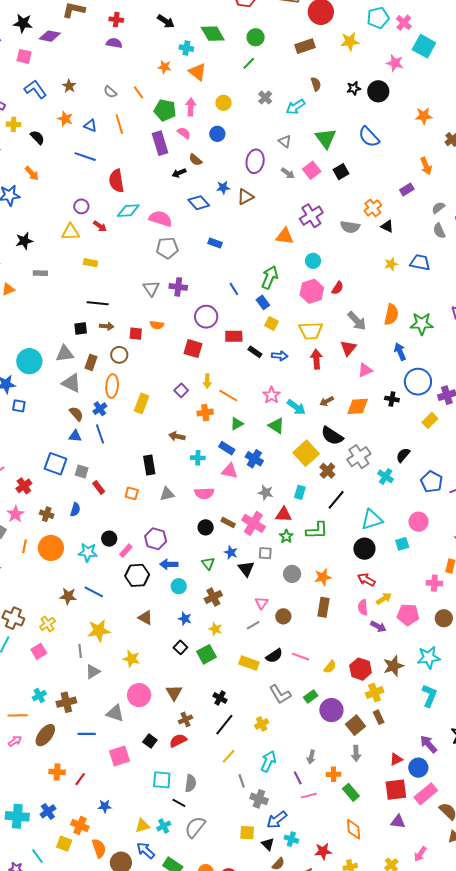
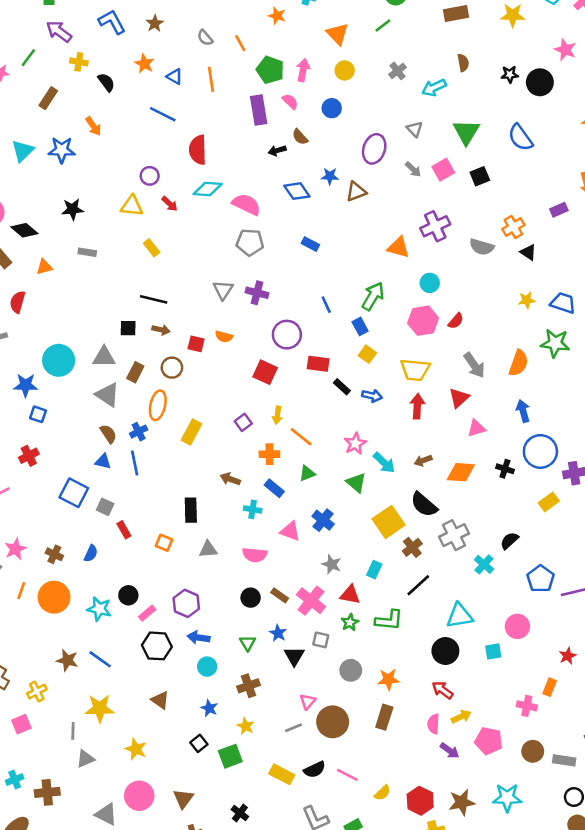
orange triangle: (197, 72) -> (337, 34), moved
yellow rectangle: (90, 263) -> (152, 248), turned 32
green star: (422, 324) -> (555, 343), moved
blue rectangle: (227, 448) -> (274, 488), moved
red cross: (24, 486) -> (29, 456), moved
brown circle: (283, 616) -> (333, 722), size x1.6

